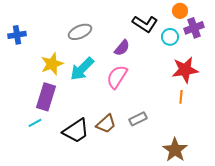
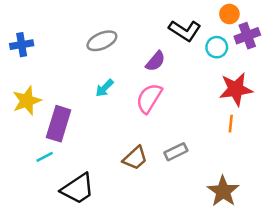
yellow star: (52, 64) -> (27, 101), moved
cyan arrow: (82, 69) -> (104, 88), size x0.6
black trapezoid: (76, 131) -> (78, 189), moved

